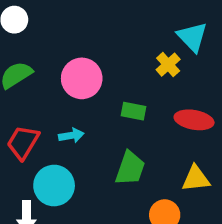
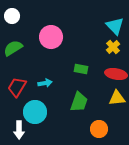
yellow cross: (168, 65) -> (113, 47), moved
pink circle: (82, 78) -> (51, 37), moved
yellow triangle: (196, 179) -> (117, 98), moved

